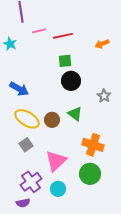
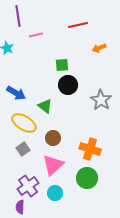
red line: (63, 36) -> (78, 25), moved
gray star: (104, 96) -> (101, 100), size x1.5
green triangle: (75, 114) -> (45, 106), moved
brown circle: (52, 120) -> (53, 138), moved
purple semicircle: (23, 203) -> (20, 207), turned 104

